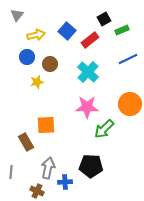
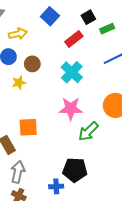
blue square: (67, 31) -> (50, 16), moved
gray arrow: (48, 168) -> (18, 172), moved
blue cross: (65, 182) -> (56, 186), moved

